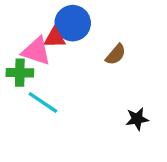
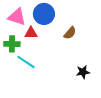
red triangle: (55, 38) -> (31, 33), moved
pink triangle: (36, 51) -> (17, 17), moved

